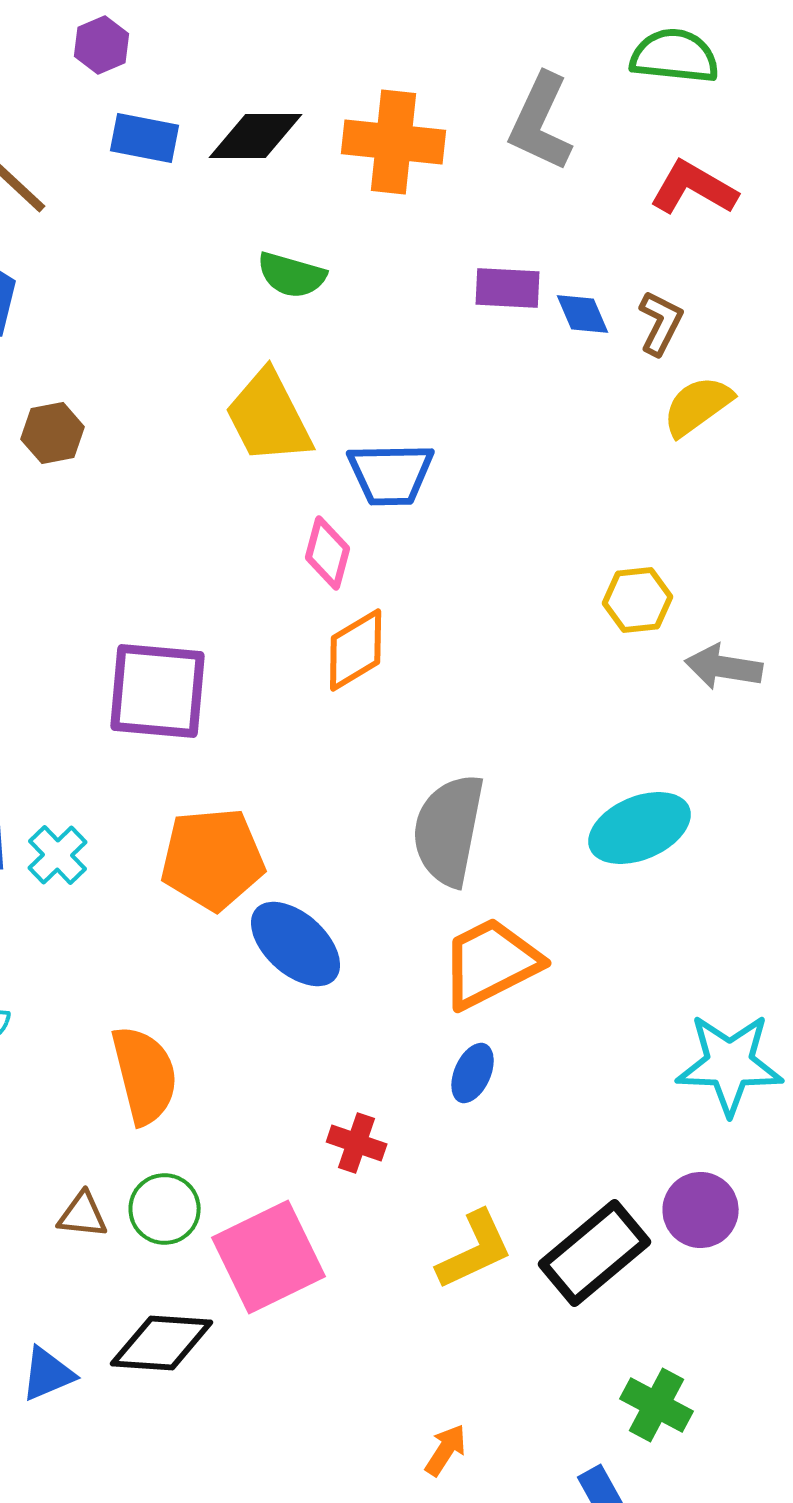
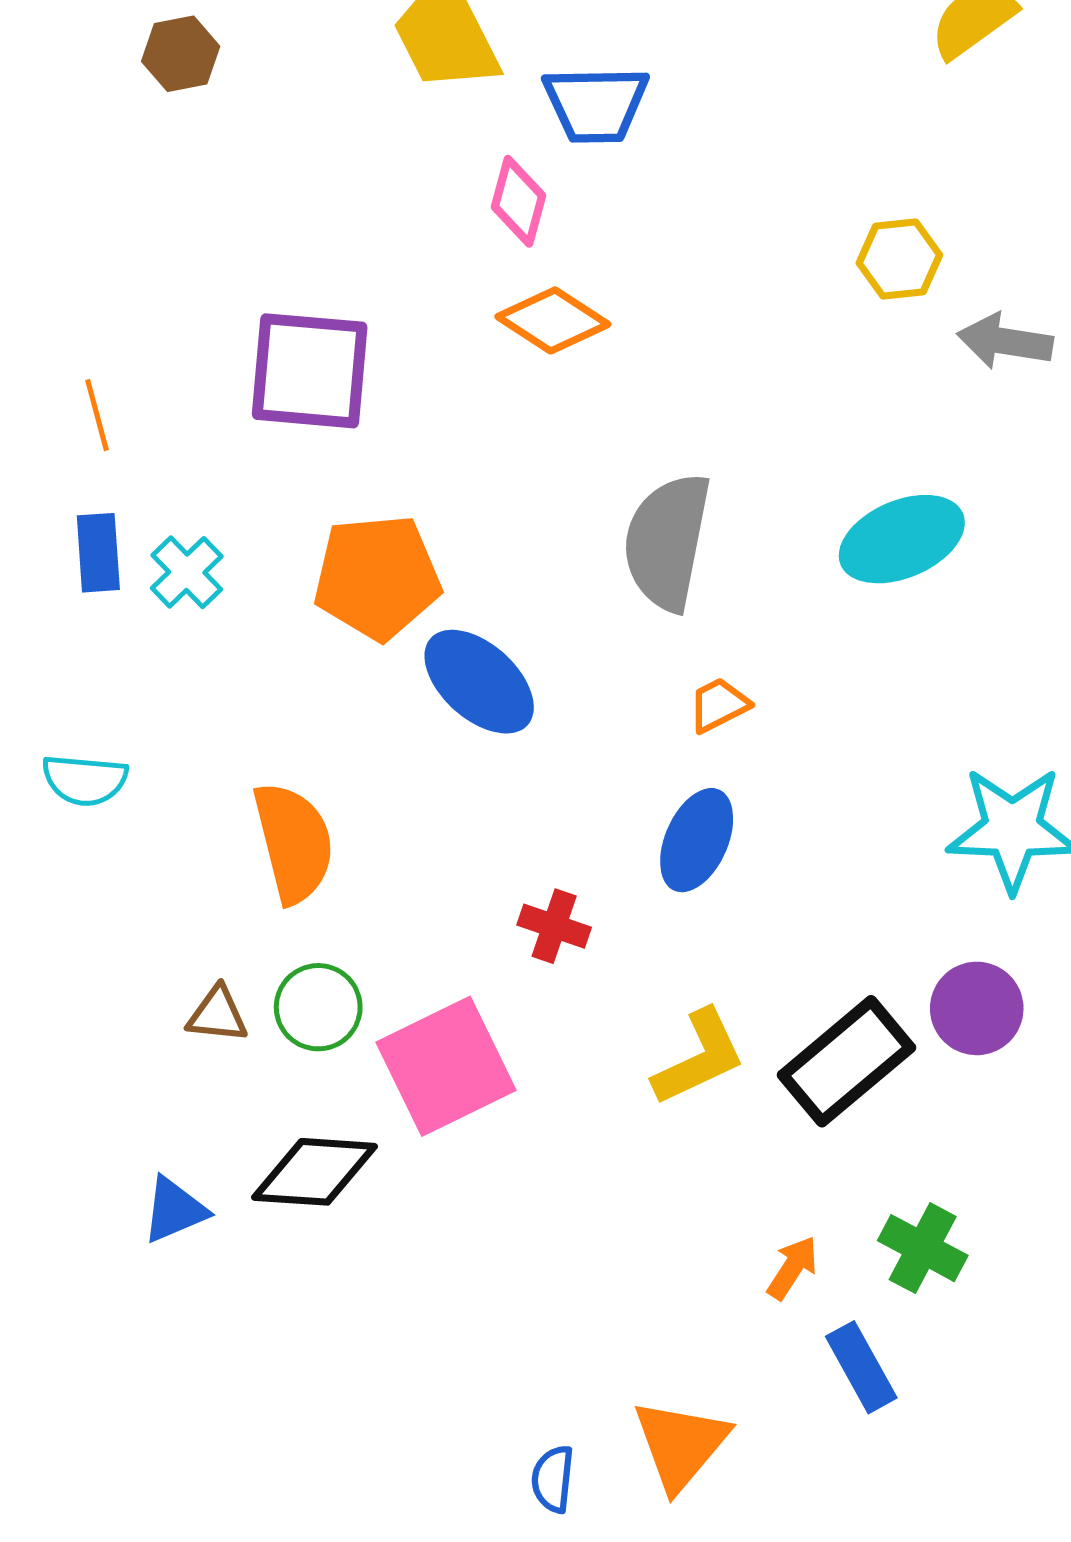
orange diamond: (356, 650) -> (553, 320), turned 64
orange trapezoid: (491, 963) -> (719, 705), size x0.5
blue ellipse: (473, 1073) -> (697, 840), size x1.4
orange arrow: (446, 1450) -> (792, 1268), moved

